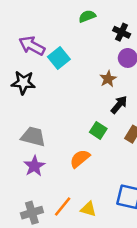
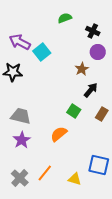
yellow triangle: (88, 209) -> (75, 179), moved
gray cross: (32, 213) -> (20, 178), turned -30

